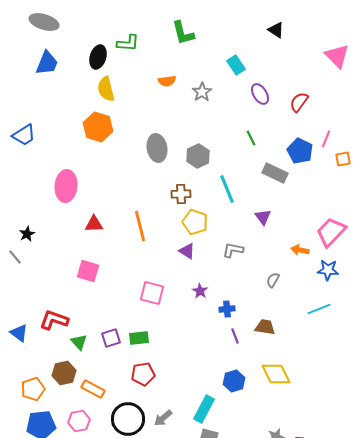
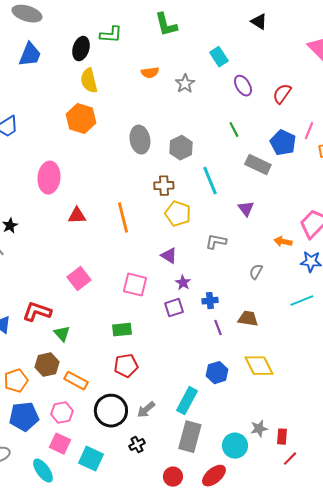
purple triangle: (187, 251) -> (169, 256), moved
pink square: (88, 271) -> (79, 279), moved, turned 35
purple square: (111, 338) -> (174, 308), moved

